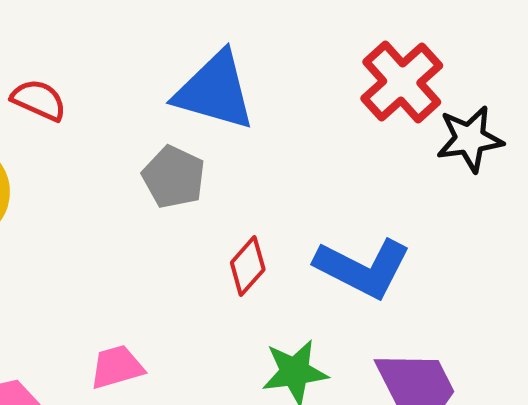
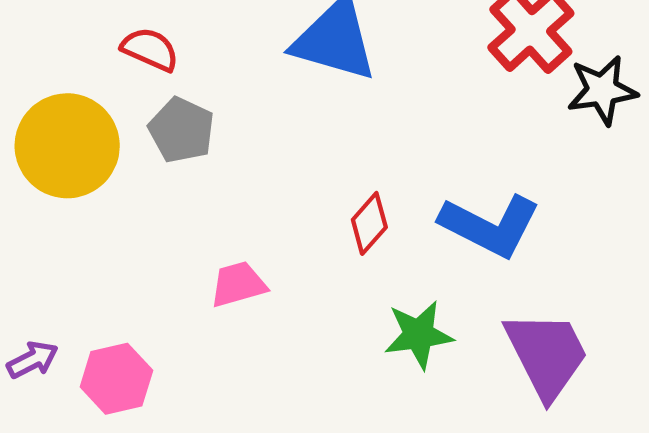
gray pentagon: (174, 177) -> (182, 130), moved
pink trapezoid: (117, 367) -> (238, 284), moved

